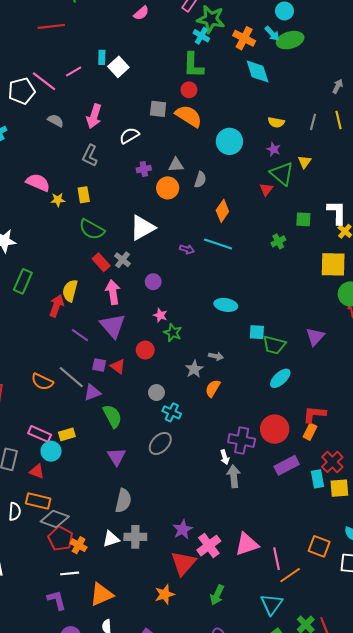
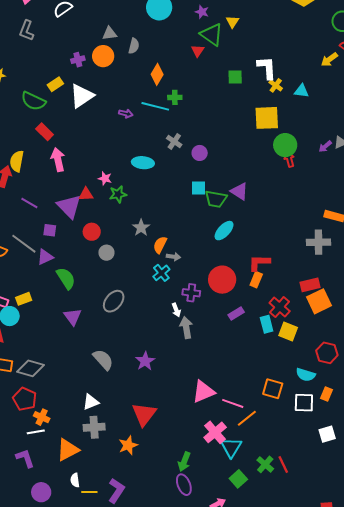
purple cross: (144, 169) -> (78, 60), moved
yellow rectangle: (84, 195) -> (55, 84), moved, turned 70
green cross: (278, 241) -> (175, 97), moved, turned 32
gray cross: (122, 260) -> (174, 141), moved
purple circle: (153, 282) -> (200, 153), moved
cyan ellipse: (226, 305) -> (143, 163), moved
purple triangle: (113, 326) -> (69, 206), moved
green star: (173, 333) -> (118, 194), turned -30
purple triangle: (315, 337) -> (239, 191), moved, turned -36
red circle: (145, 350) -> (92, 232), moved
gray arrow: (216, 356) -> (173, 257), moved
red triangle: (118, 366) -> (86, 194), moved, turned -35
cyan cross: (172, 412) -> (161, 273), moved, turned 30
purple cross: (242, 441) -> (191, 293), size x0.7
purple rectangle: (287, 465) -> (236, 313), size x0.7
yellow square: (339, 488) -> (288, 332), turned 30
gray semicircle: (123, 501) -> (103, 360), moved, turned -50
gray diamond: (55, 519) -> (30, 368), moved
purple star: (183, 529) -> (145, 361), moved
gray cross: (135, 537) -> (94, 427), moved
white triangle: (111, 539) -> (91, 402), moved
orange cross: (79, 545) -> (42, 417), moved
pink cross: (209, 546) -> (215, 432), moved
pink line: (277, 559) -> (233, 403), turned -55
green arrow: (217, 595) -> (184, 462), moved

